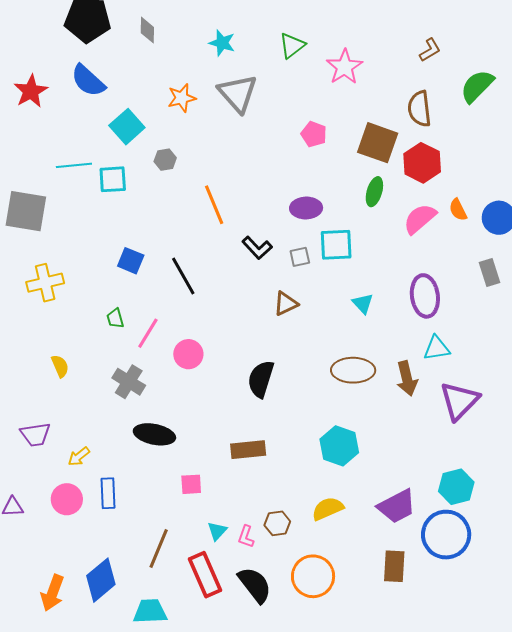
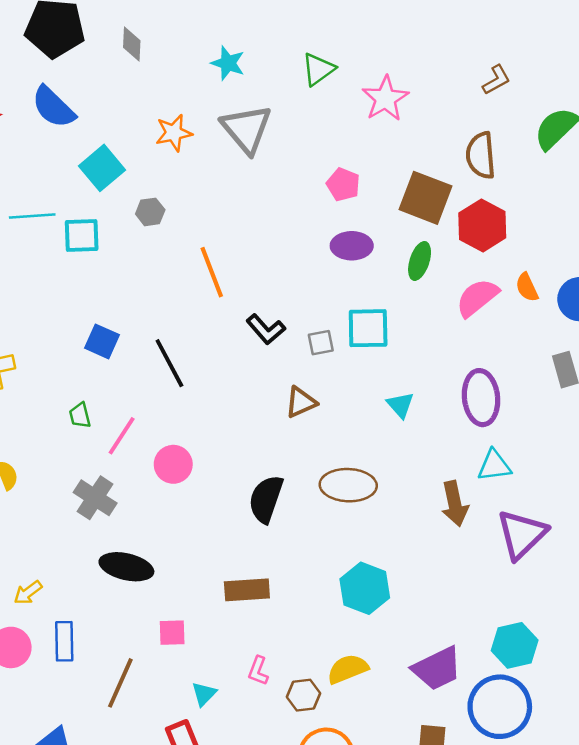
purple ellipse: (306, 208) -> (352, 246), moved
brown ellipse: (353, 370) -> (348, 485), moved
brown hexagon: (277, 523) -> (304, 695), moved
pink L-shape: (246, 537) -> (258, 671), moved
brown line: (159, 549) -> (120, 683), moved

